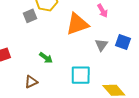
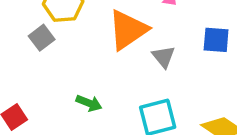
gray triangle: (101, 45) -> (164, 57), moved

